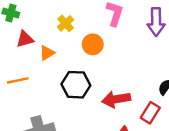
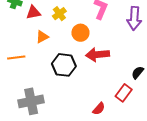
red triangle: (25, 39) -> (33, 12), moved
red arrow: (116, 99) -> (97, 55), moved

